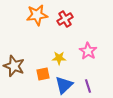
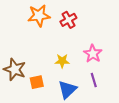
orange square: (43, 74) -> (37, 82), moved
purple line: (88, 86) -> (94, 80), moved

